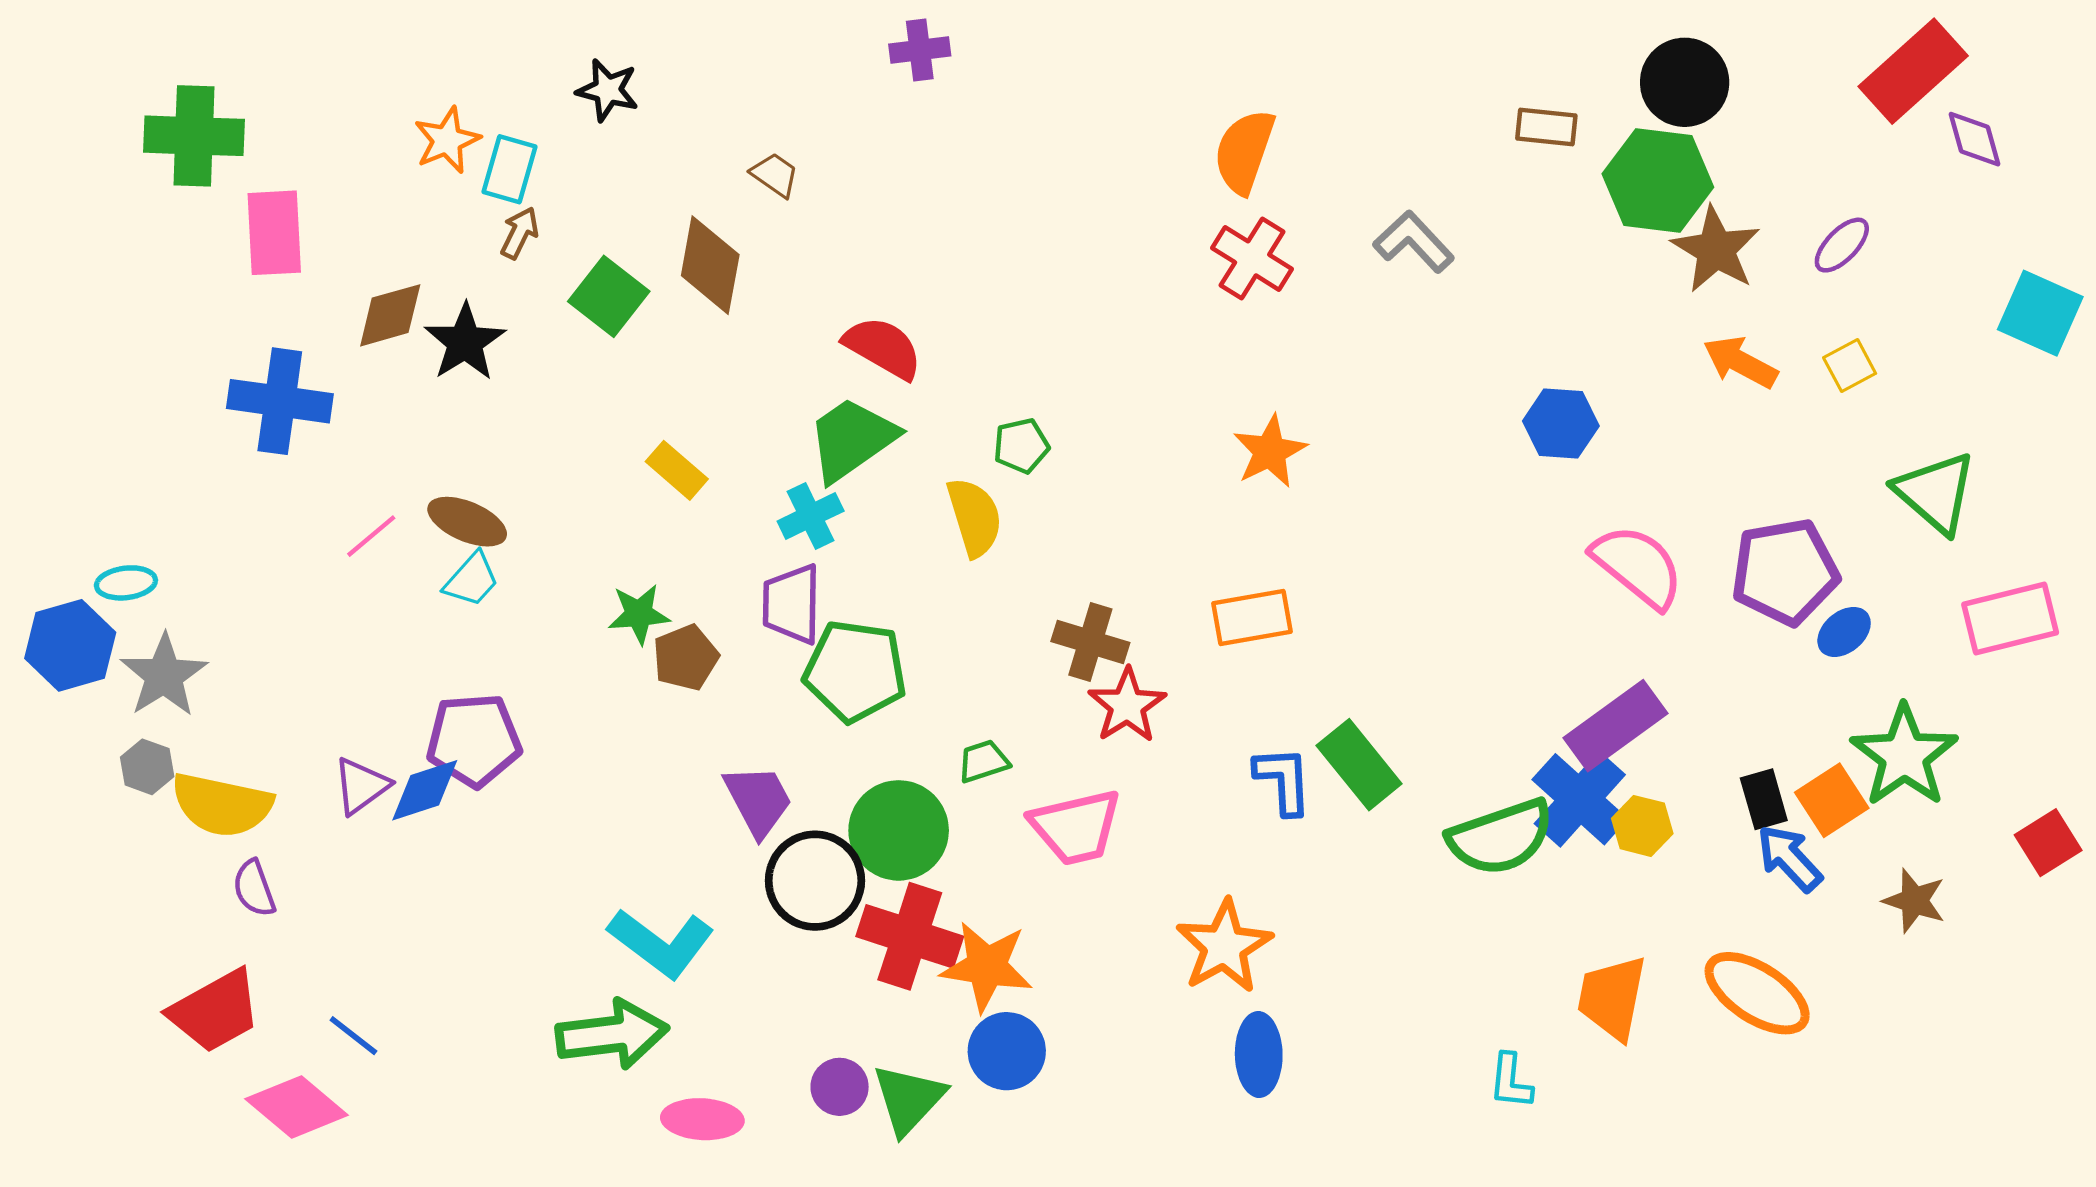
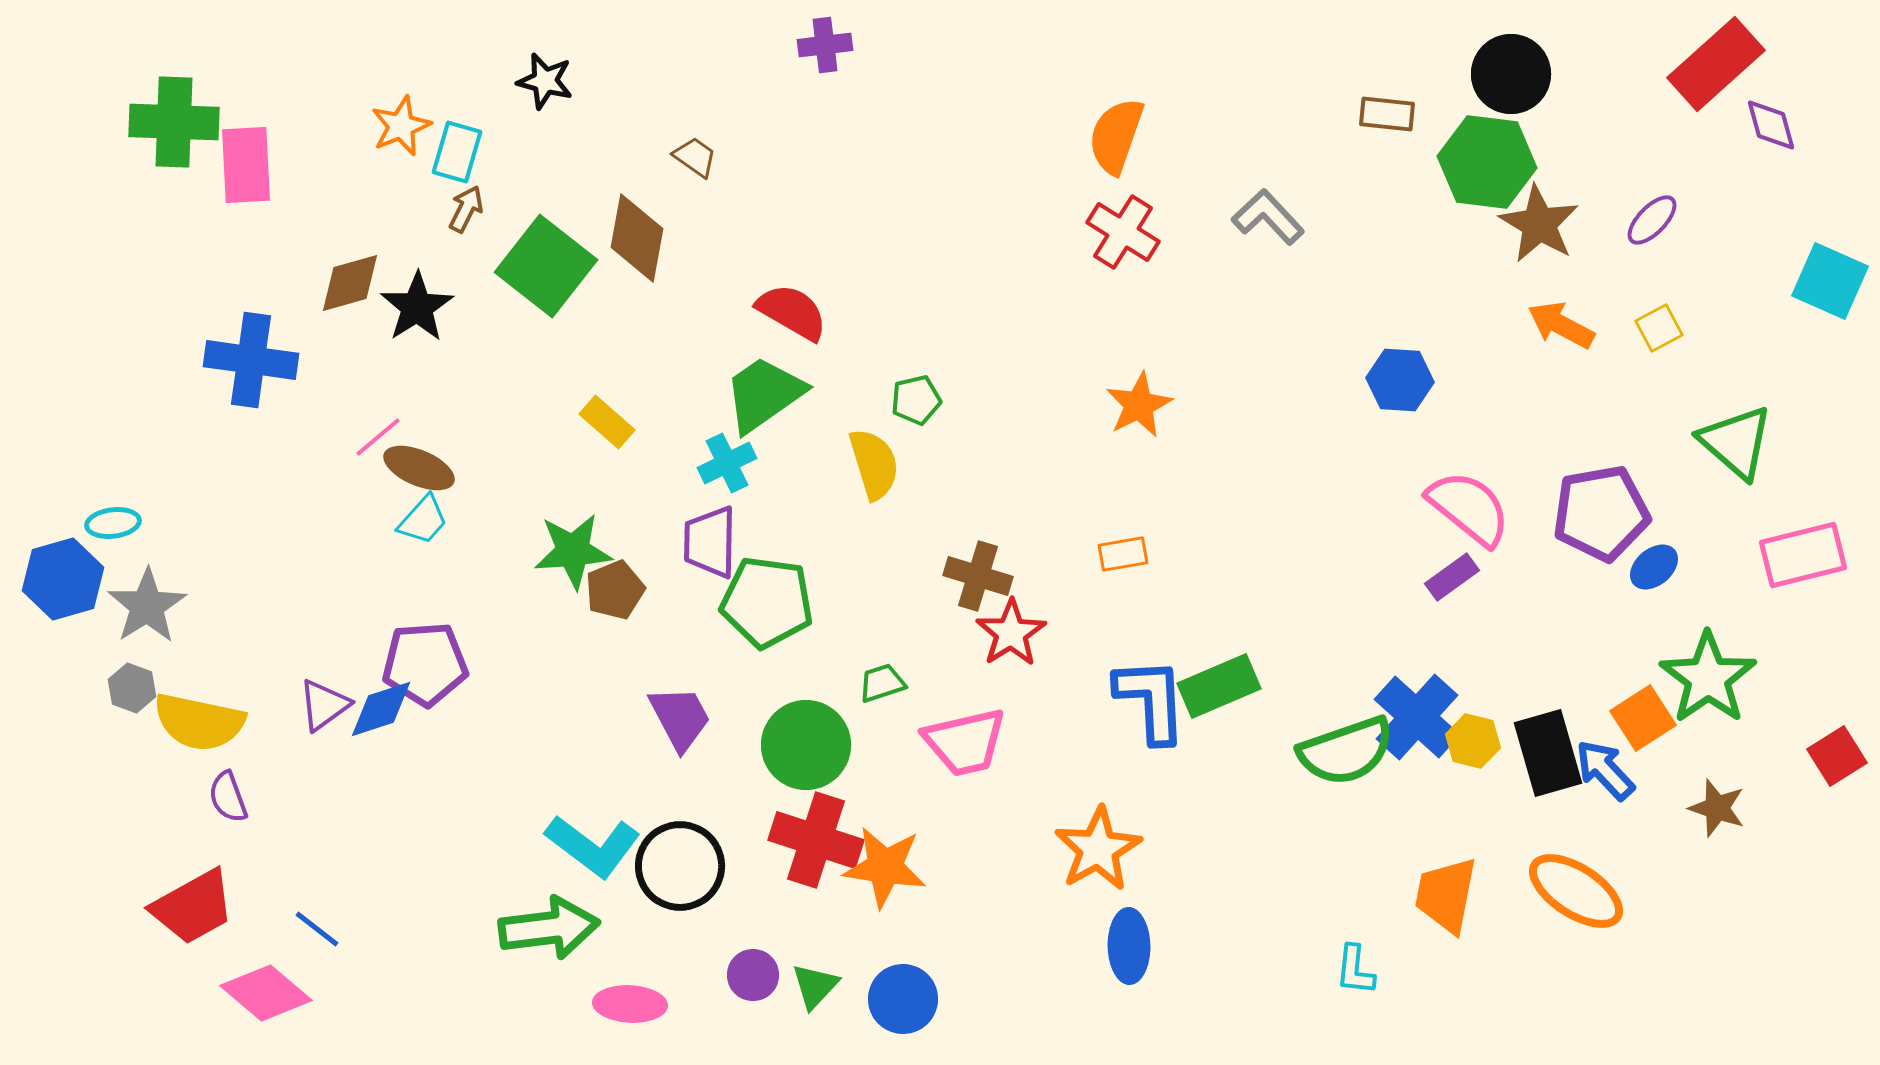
pink rectangle: (274, 233) -> (246, 165), moved
green square: (609, 296) -> (546, 266), size x1.4
pink line: (371, 536) -> (378, 437), moved
green star: (639, 614) -> (573, 551), size x1.4
orange rectangle: (1252, 617) -> (1123, 554), size x0.7
purple rectangle: (1615, 726) -> (1452, 577), moved, size x0.6
green rectangle: (1359, 765) -> (1219, 686), turned -74
blue L-shape: (1283, 780) -> (1151, 700), size x1.4
black rectangle: (1764, 799) -> (1548, 753), moved, size x1.6
black circle: (815, 881) -> (680, 866), moved
blue circle: (1007, 1051) -> (903, 999), moved
green triangle: (909, 1099) -> (815, 986), size x0.7

